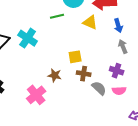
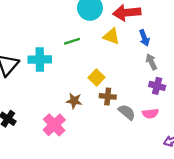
green line: (57, 16) -> (72, 41), moved
cyan cross: (28, 38) -> (40, 59), turned -30
yellow square: (75, 57) -> (97, 78), turned -32
purple cross: (117, 71) -> (157, 86), moved

